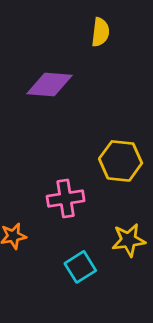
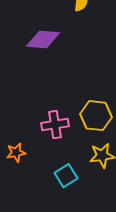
yellow hexagon: (121, 161) -> (96, 116), moved

